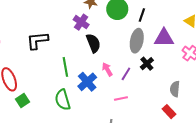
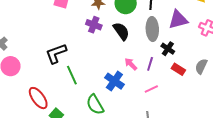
black semicircle: (93, 43) -> (121, 31), moved
green line: (65, 67) -> (72, 75), moved
gray semicircle: (175, 89) -> (201, 66), turned 35
red rectangle: (169, 112) -> (178, 69), moved

